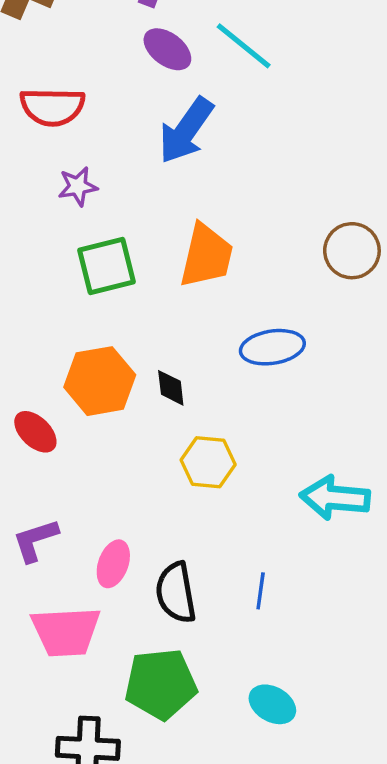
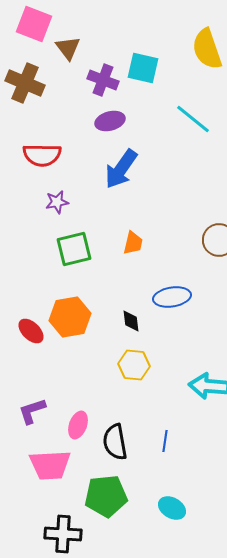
cyan line: (244, 46) -> (193, 119), moved
purple ellipse: (167, 49) -> (110, 121), turned -52
orange trapezoid: (206, 256) -> (133, 243), size x0.6
black diamond: (171, 388) -> (131, 321), moved
red ellipse: (35, 432) -> (31, 331), moved

